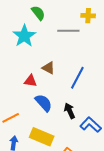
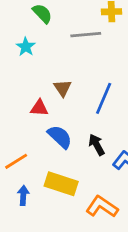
cyan star: (24, 36) -> (26, 47), size x0.6
brown triangle: (48, 68) -> (63, 88), turned 32

